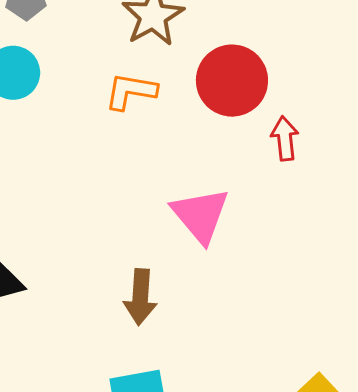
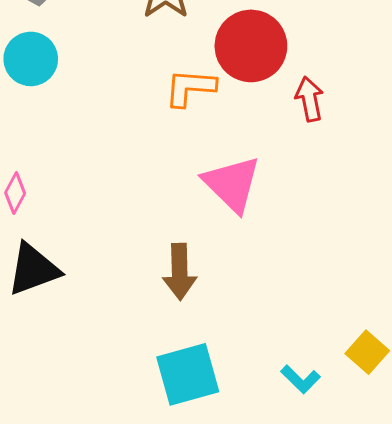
orange L-shape: (131, 91) -> (190, 88), moved

